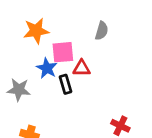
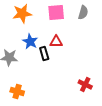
gray semicircle: (102, 31) -> (83, 13), moved
pink square: (63, 52) -> (56, 13), moved

